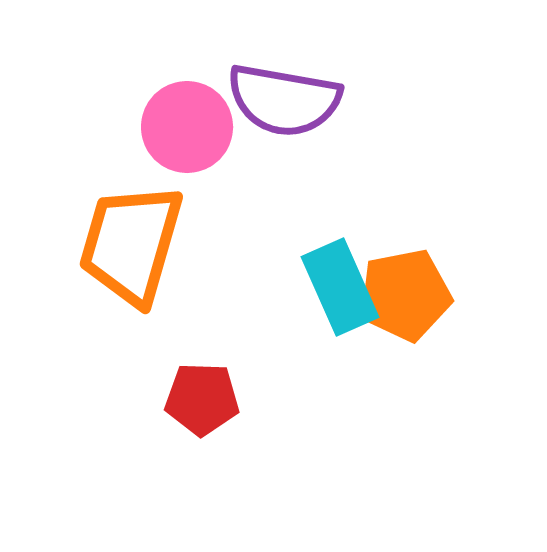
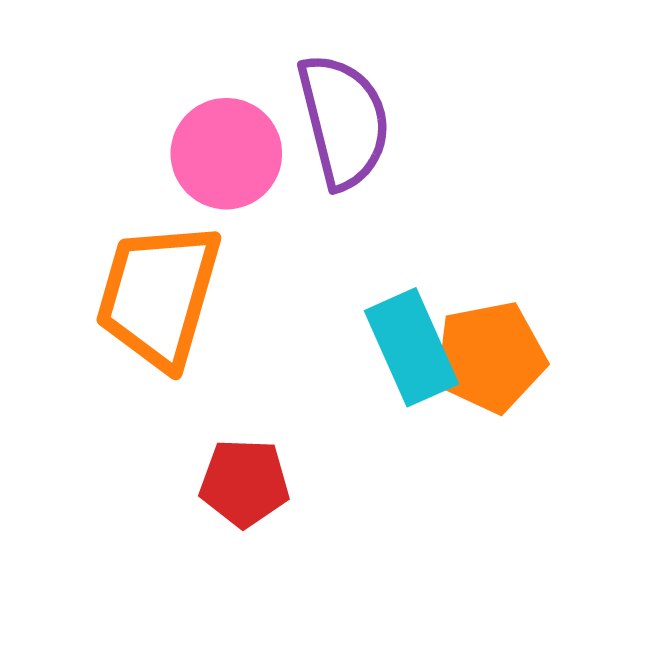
purple semicircle: (284, 100) -> (344, 121), turned -114

